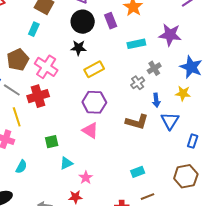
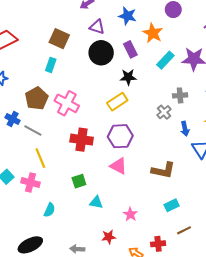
cyan rectangle: (136, 44) -> (165, 60), moved, turned -30
black star: (78, 48) -> (128, 77), moved
gray cross: (154, 68) -> (180, 95), turned 32
red cross: (38, 96) -> (82, 140), moved, turned 30
brown L-shape: (137, 122) -> (163, 170), moved
cyan triangle: (66, 163) -> (96, 202), turned 40
pink star: (86, 178) -> (130, 214), moved

